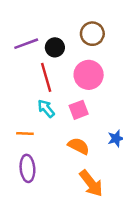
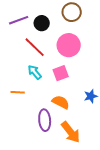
red line: (46, 77) -> (35, 47), turned -30
purple ellipse: (27, 168) -> (45, 120), moved

